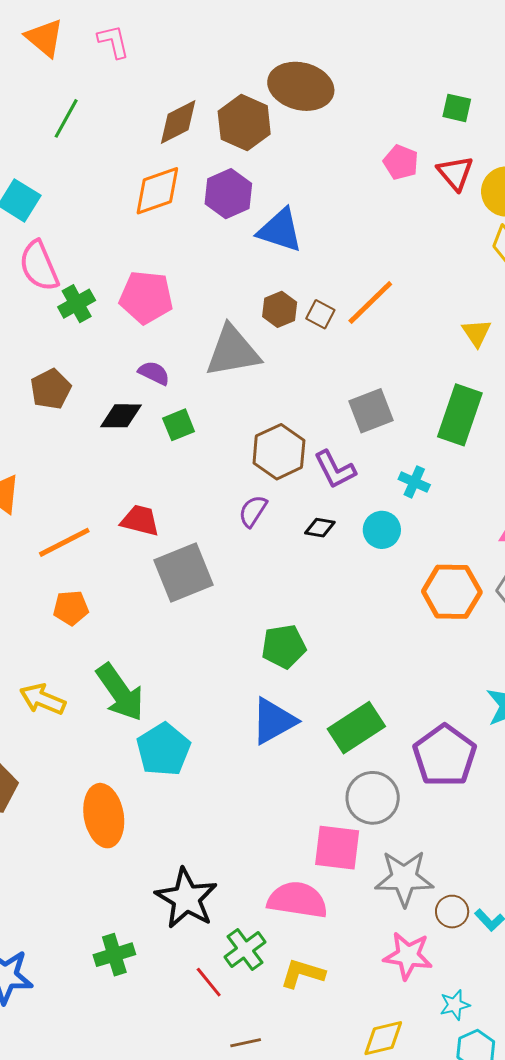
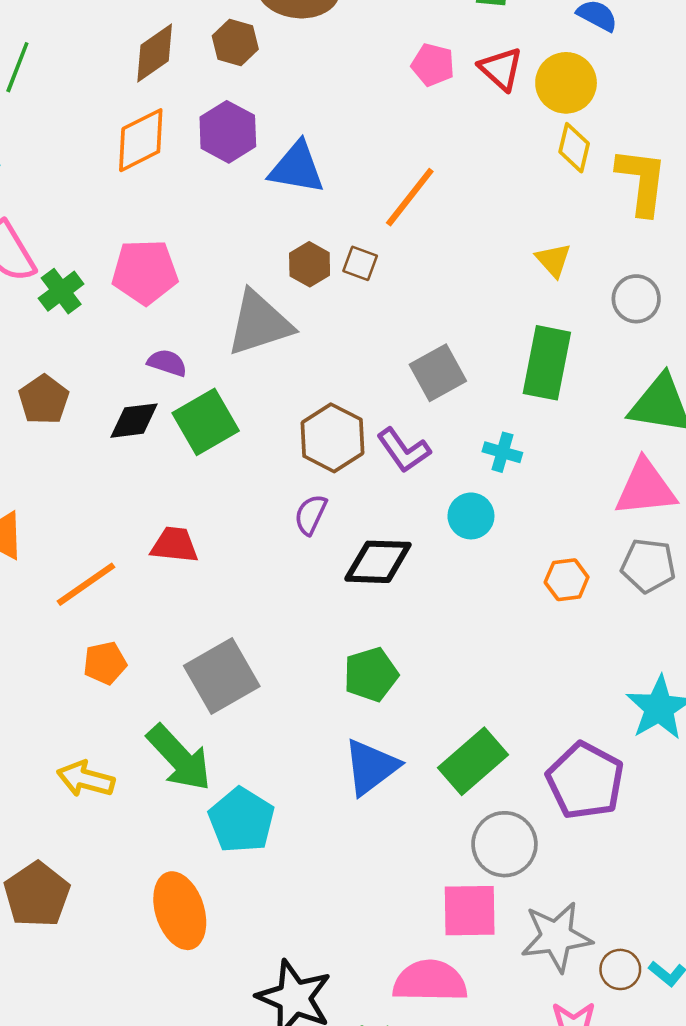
brown hexagon: (244, 123) -> (235, 43), size x0.7
orange line: (370, 303) -> (410, 197), moved
green square: (179, 425) -> (206, 422), size x1.6
black diamond: (320, 528) -> (378, 562), moved, size x1.8
gray square: (183, 572) -> (222, 676), moved
orange hexagon: (452, 592) -> (567, 580), size x0.6

